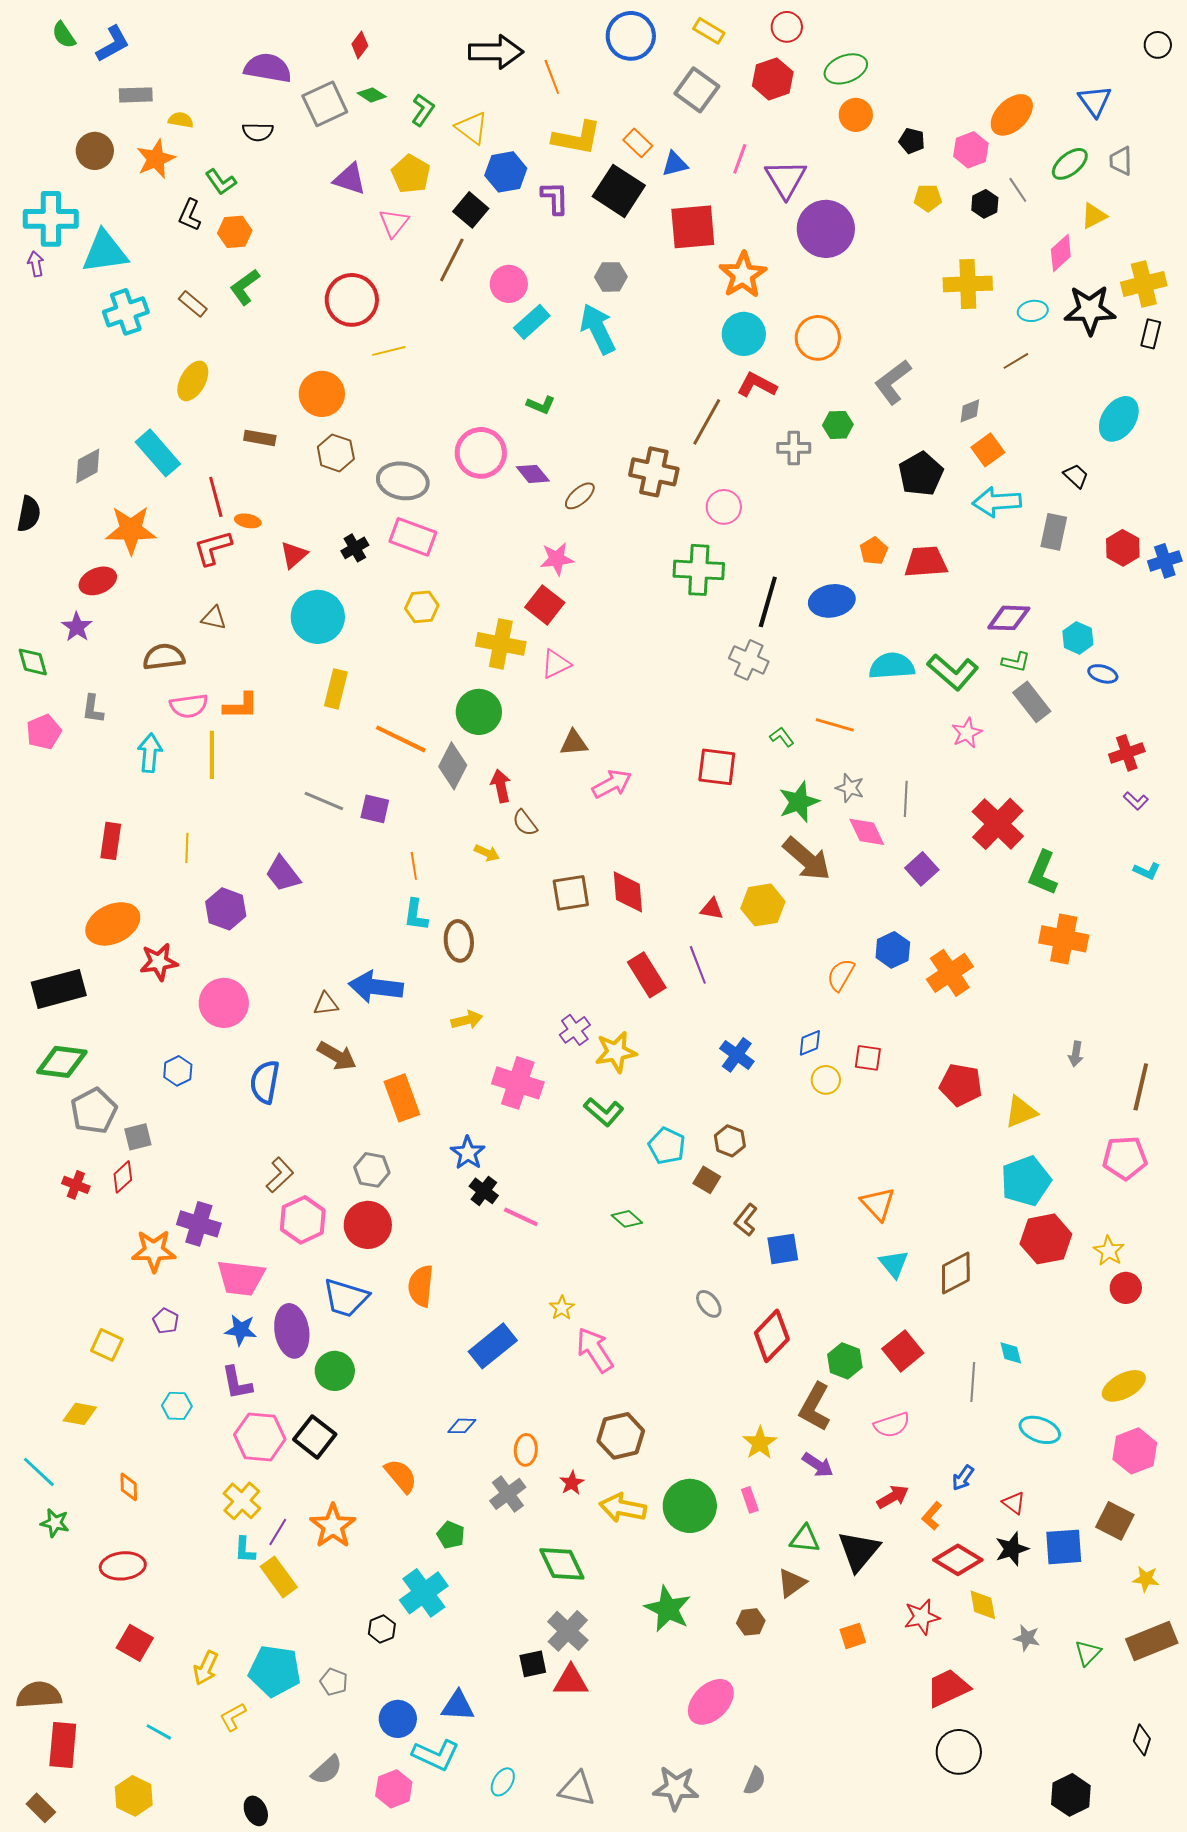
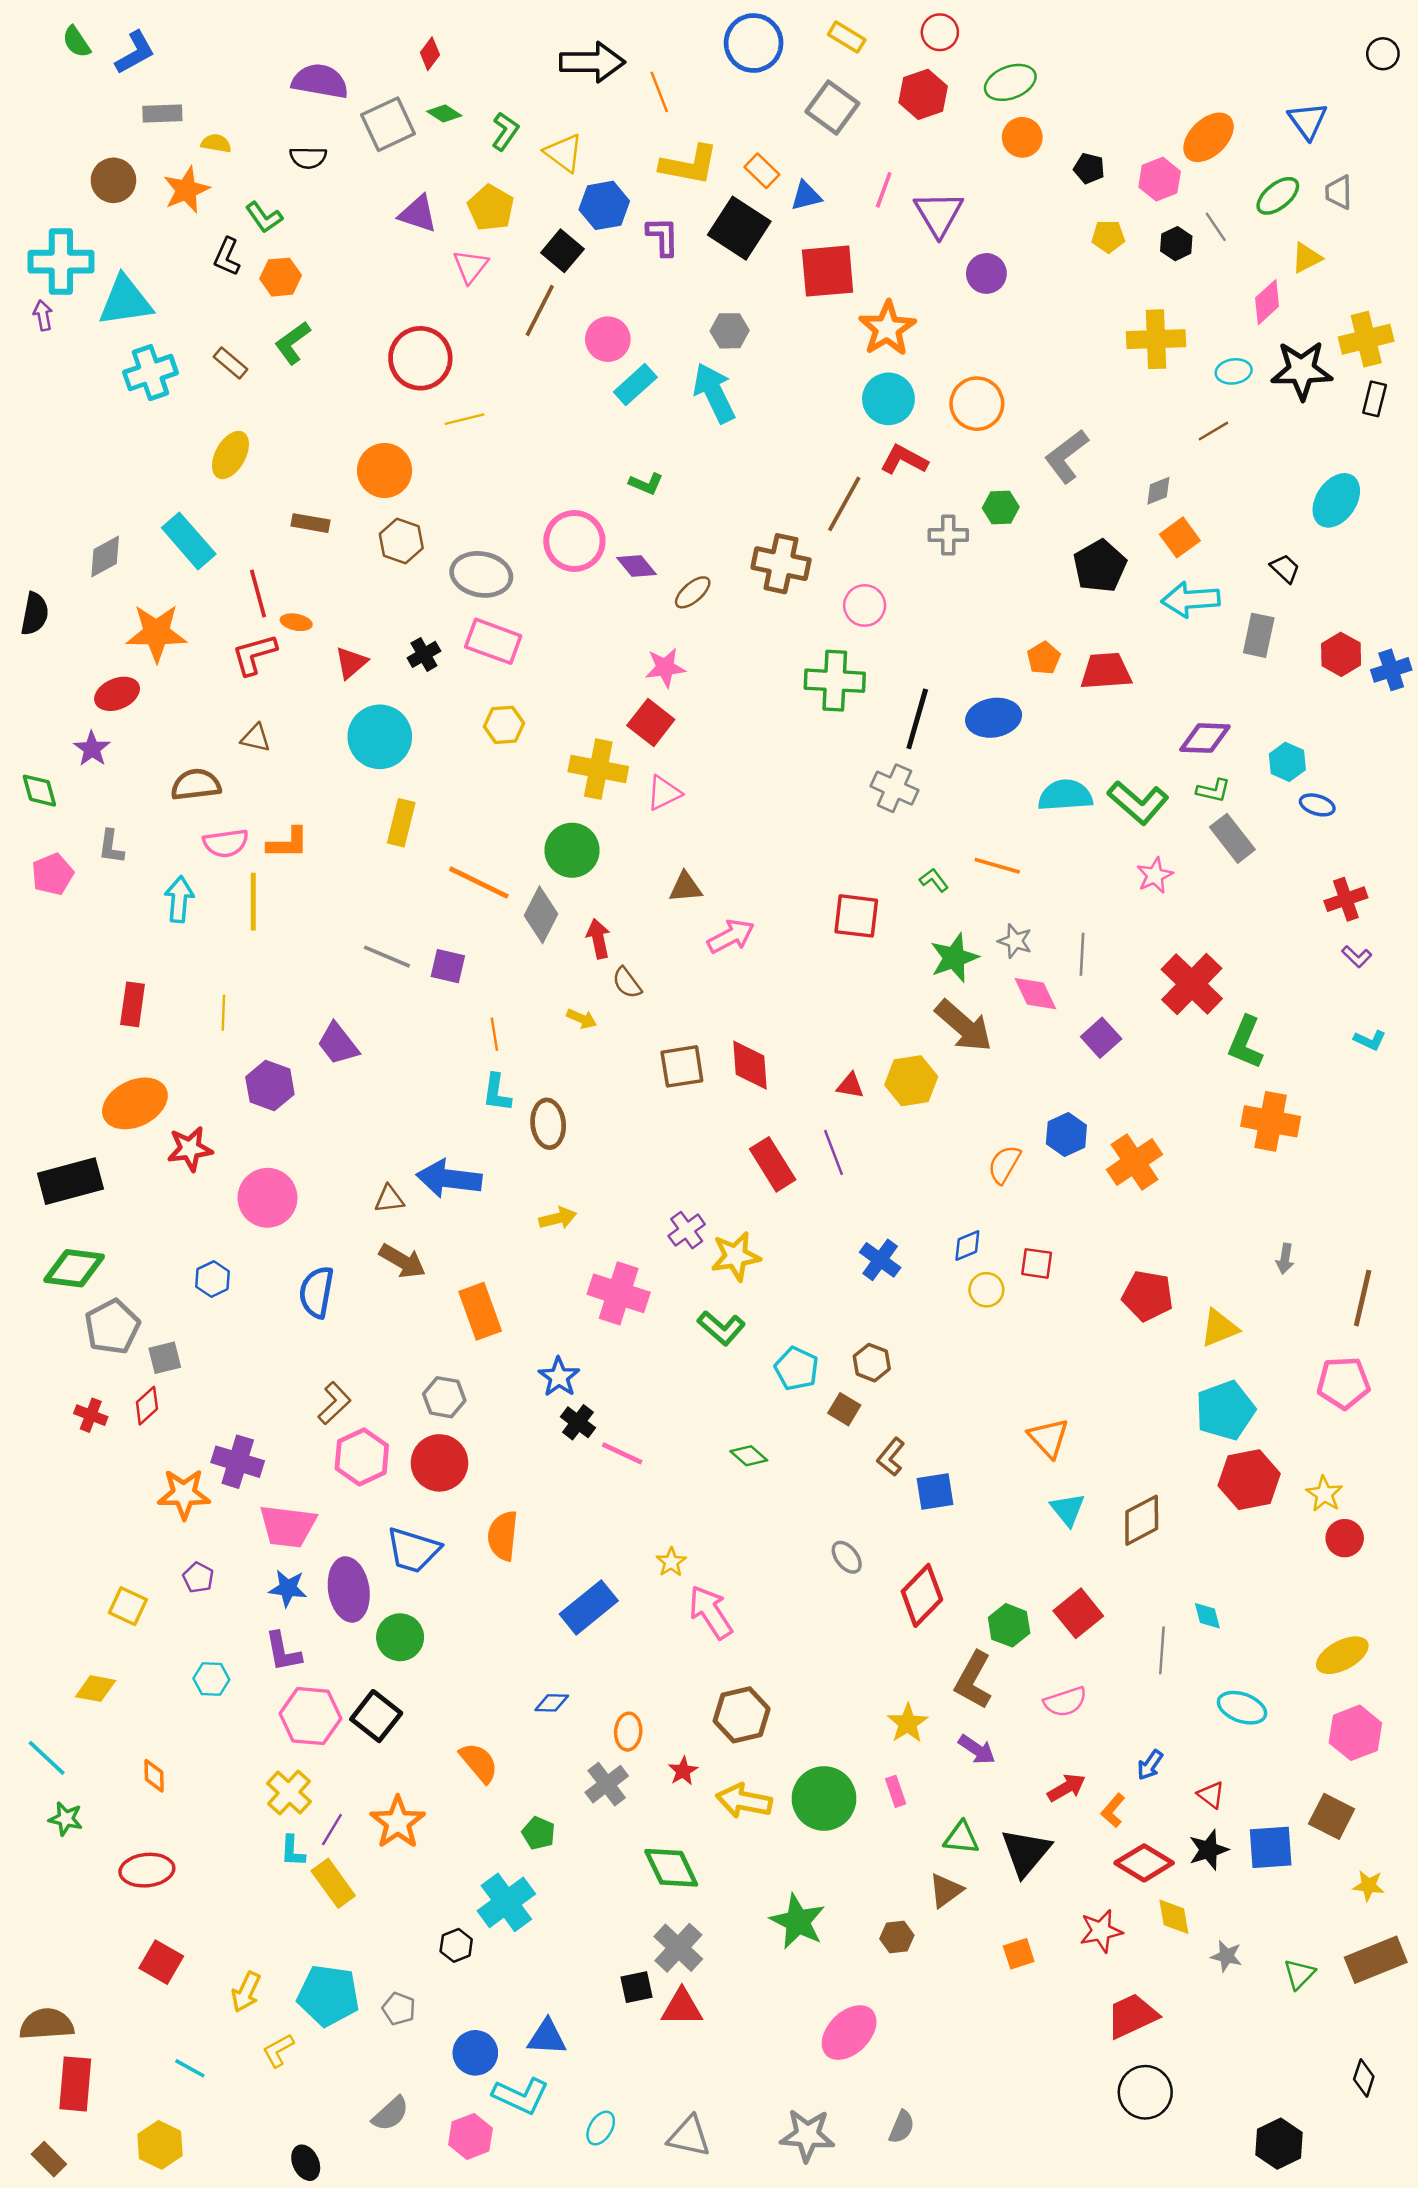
purple circle: (826, 229) -> (986, 273), size x0.6

